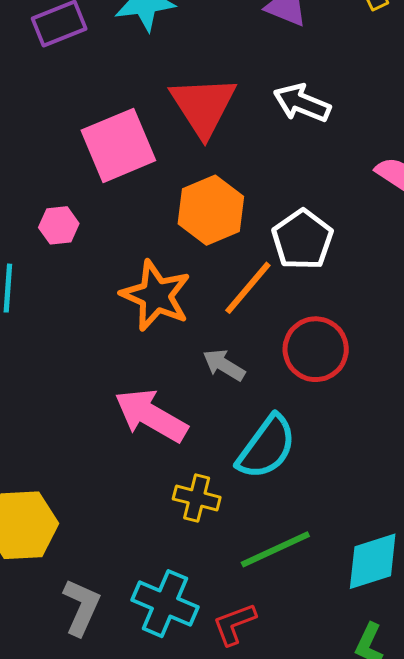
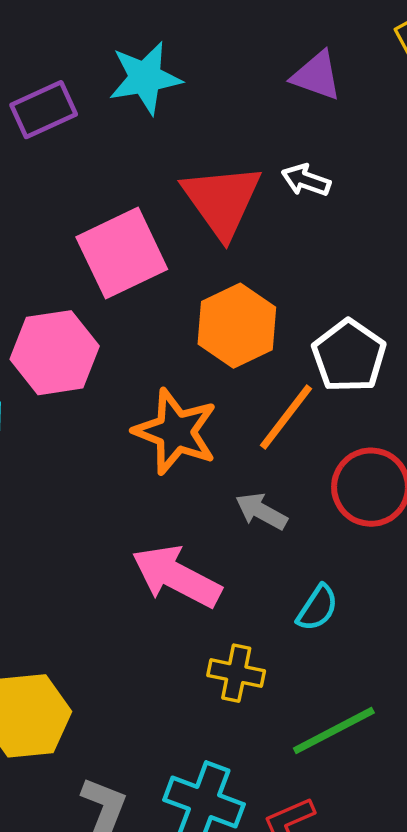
white arrow: (302, 103) -> (306, 180), moved, size x0.7
pink hexagon: (59, 225) -> (55, 353), size x1.8
cyan semicircle: (267, 447) -> (317, 608), size x0.6

